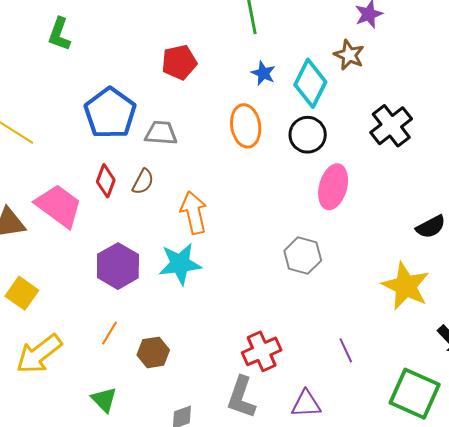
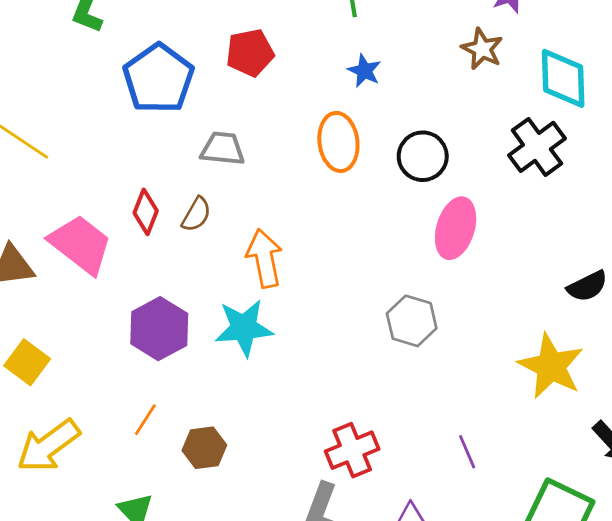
cyan diamond: (310, 83) -> (563, 78), moved, turned -30
blue pentagon: (110, 113) -> (158, 79), moved

